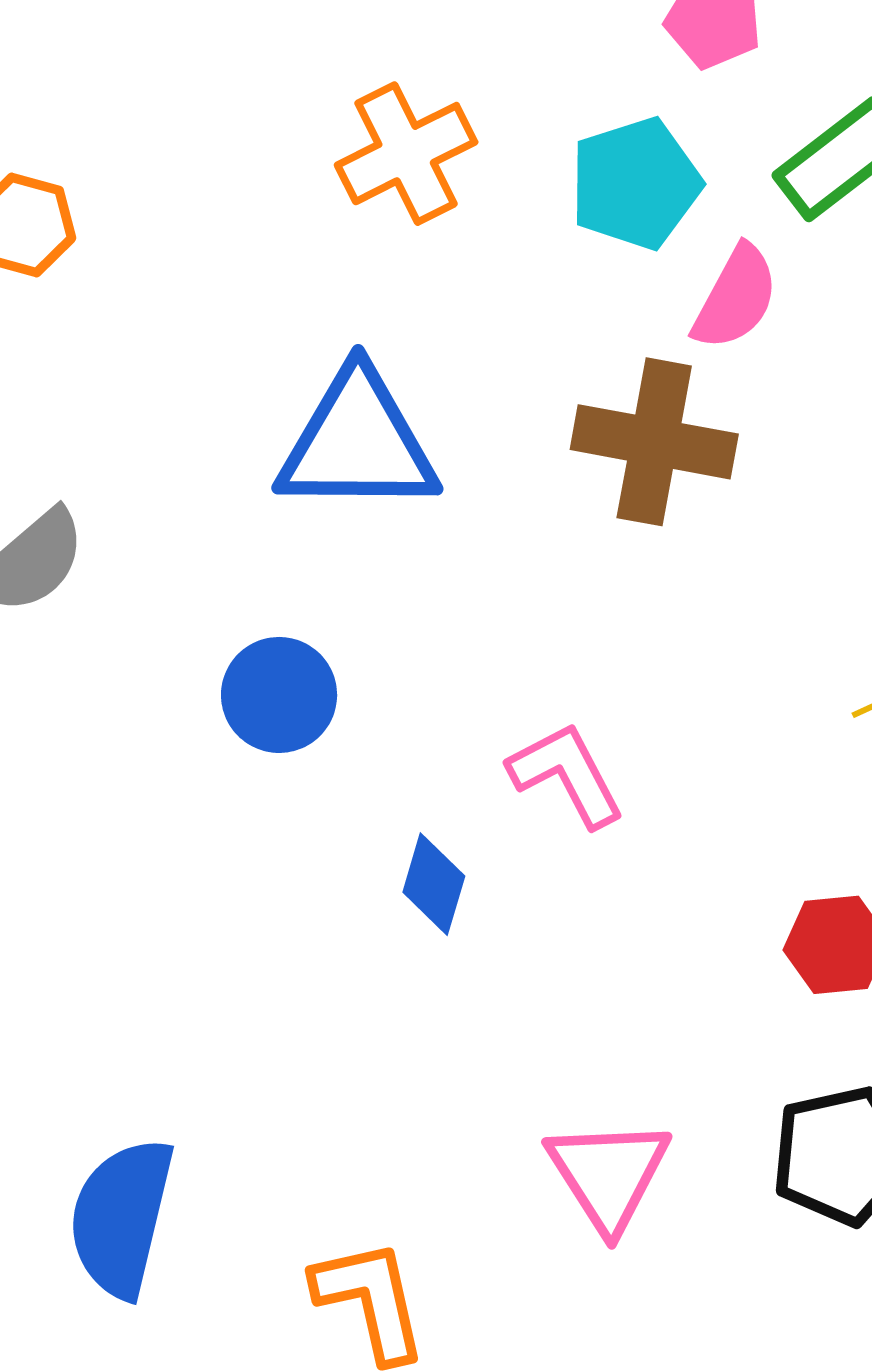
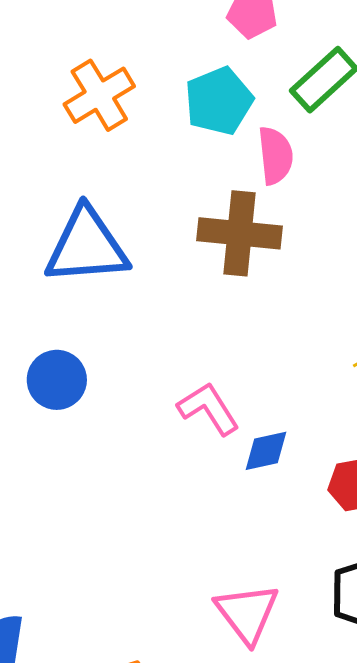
pink semicircle: (736, 298) -> (275, 156), turned -30
blue diamond: (434, 884) -> (266, 451), moved, turned 66

